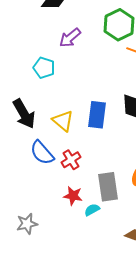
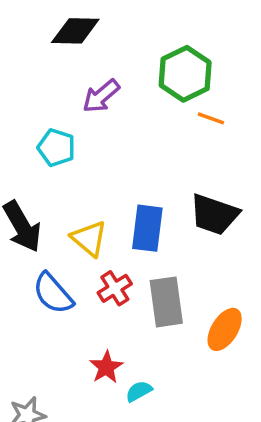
red cross: (71, 160) -> (115, 288), moved
gray rectangle: (108, 187) -> (166, 302), moved
red star: (73, 196) -> (106, 367), turned 30

